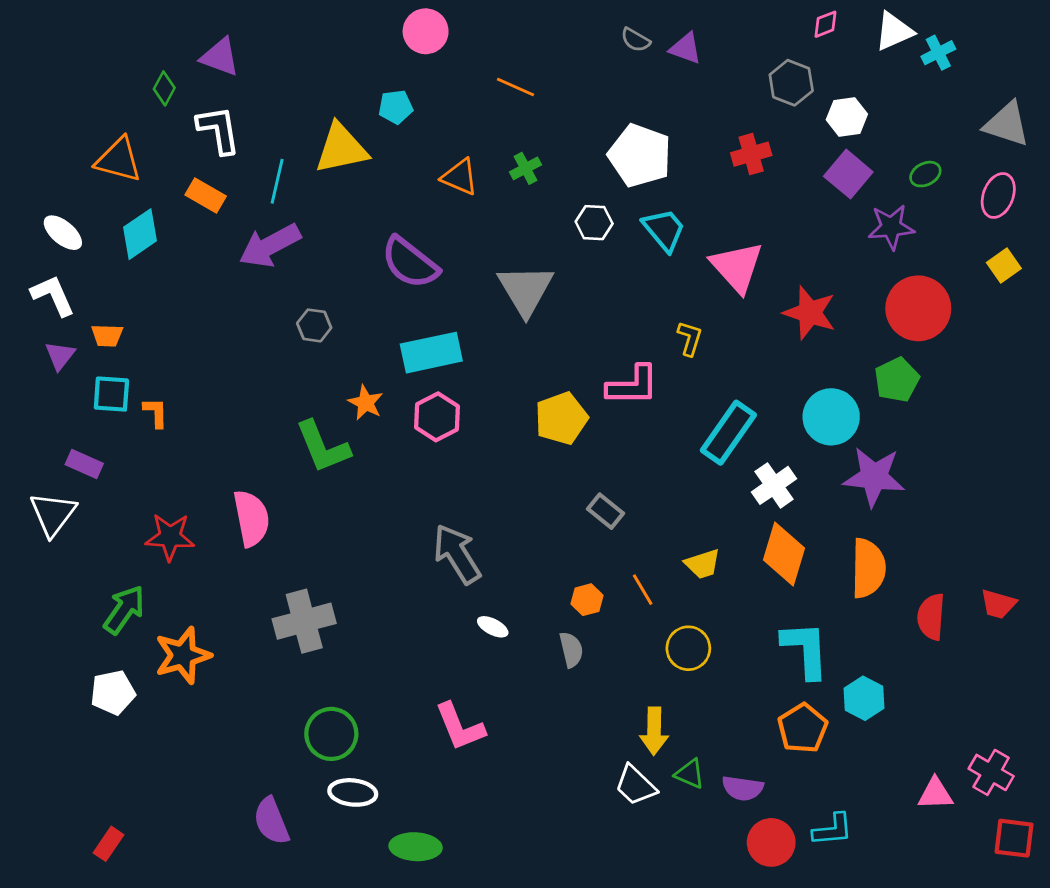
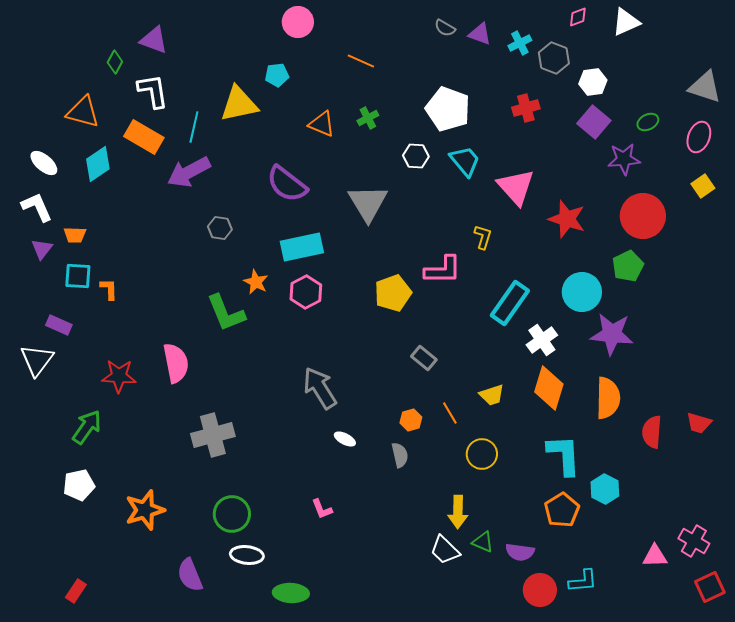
cyan cross: (938, 53) -> (520, 43), moved
orange rectangle: (206, 196) -> (144, 137), size x1.4
orange star: (183, 655) -> (145, 510), moved
pink L-shape: (460, 727) -> (322, 509), size x0.6
red square: (1014, 838) -> (710, 587), turned -32

